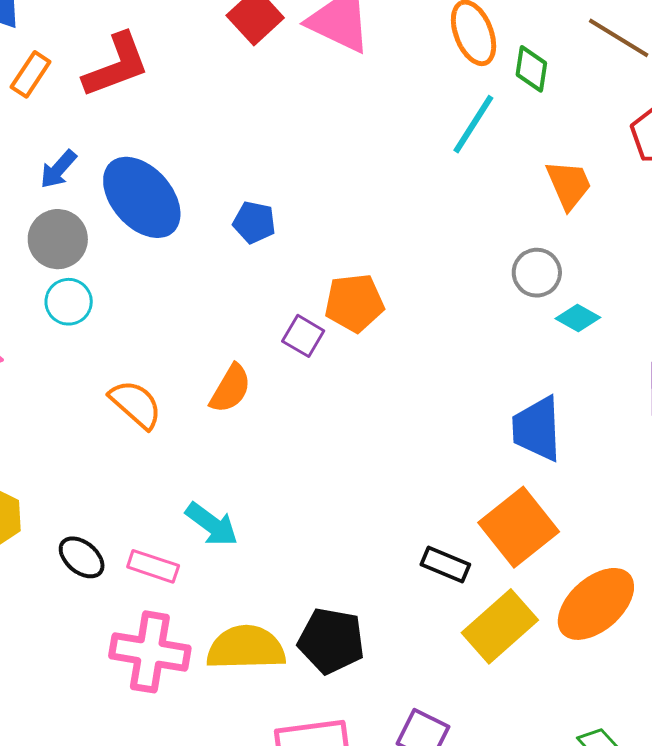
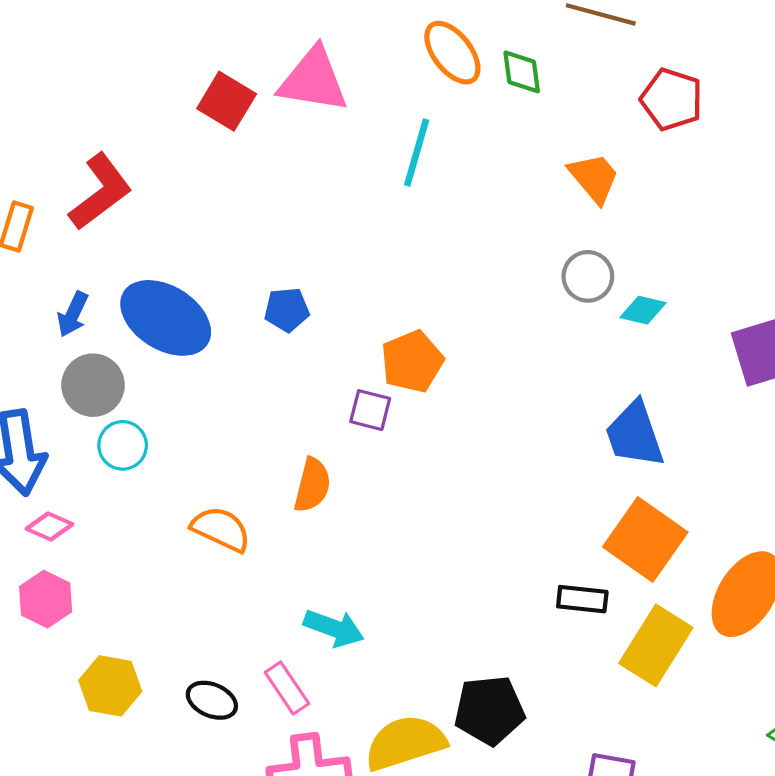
cyan line: (473, 124) -> (417, 153), moved
pink rectangle: (153, 566) -> (287, 688), turned 54

